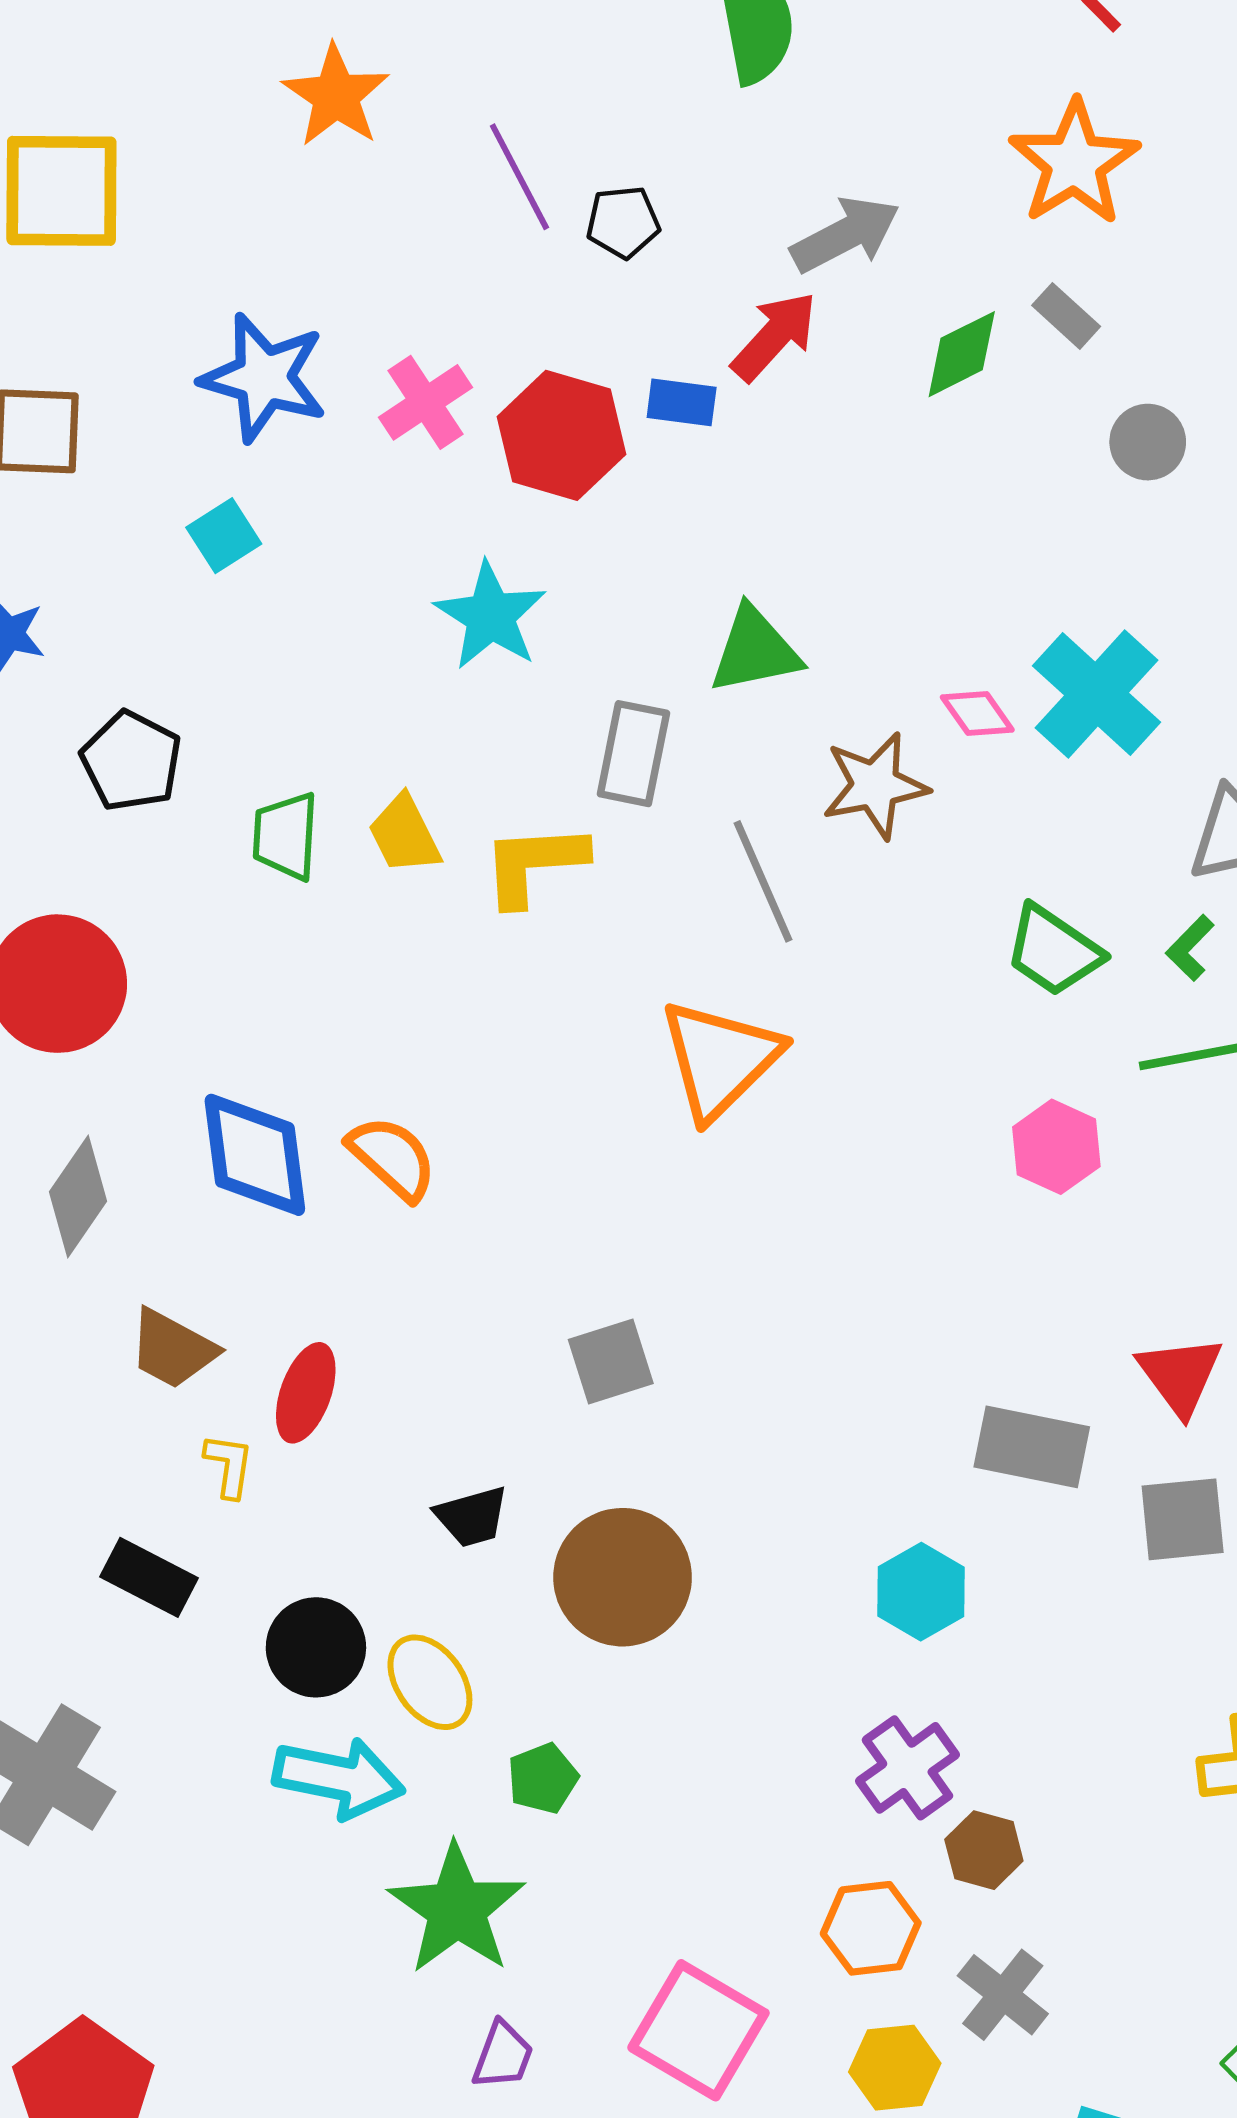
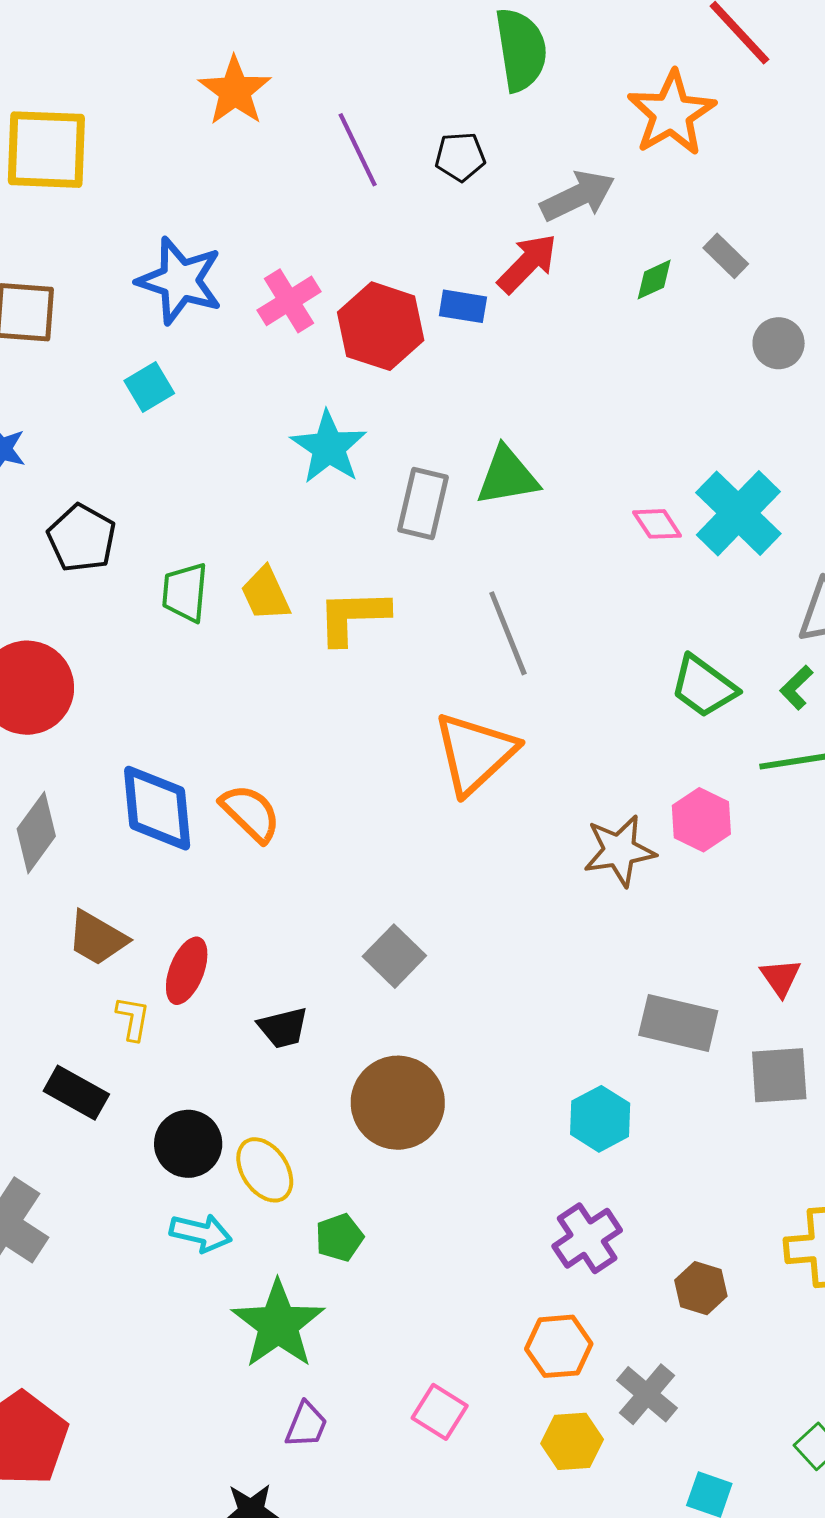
orange star: (1074, 163) -> (672, 113), moved
black pentagon: (623, 222) -> (460, 157), moved
green diamond: (962, 354) -> (654, 280), size x0.7
gray rectangle: (633, 754) -> (423, 503), moved
brown star: (875, 786) -> (619, 851), moved
gray square: (611, 1362) -> (394, 956), turned -30
red triangle: (1180, 1375) -> (781, 977), size x0.7
black trapezoid: (472, 1517) -> (283, 1028), moved
cyan arrow: (339, 1778) -> (201, 1233), size x0.7
brown hexagon: (984, 1850) -> (701, 1288), moved
pink square: (698, 2030) -> (440, 1412), size x0.6

